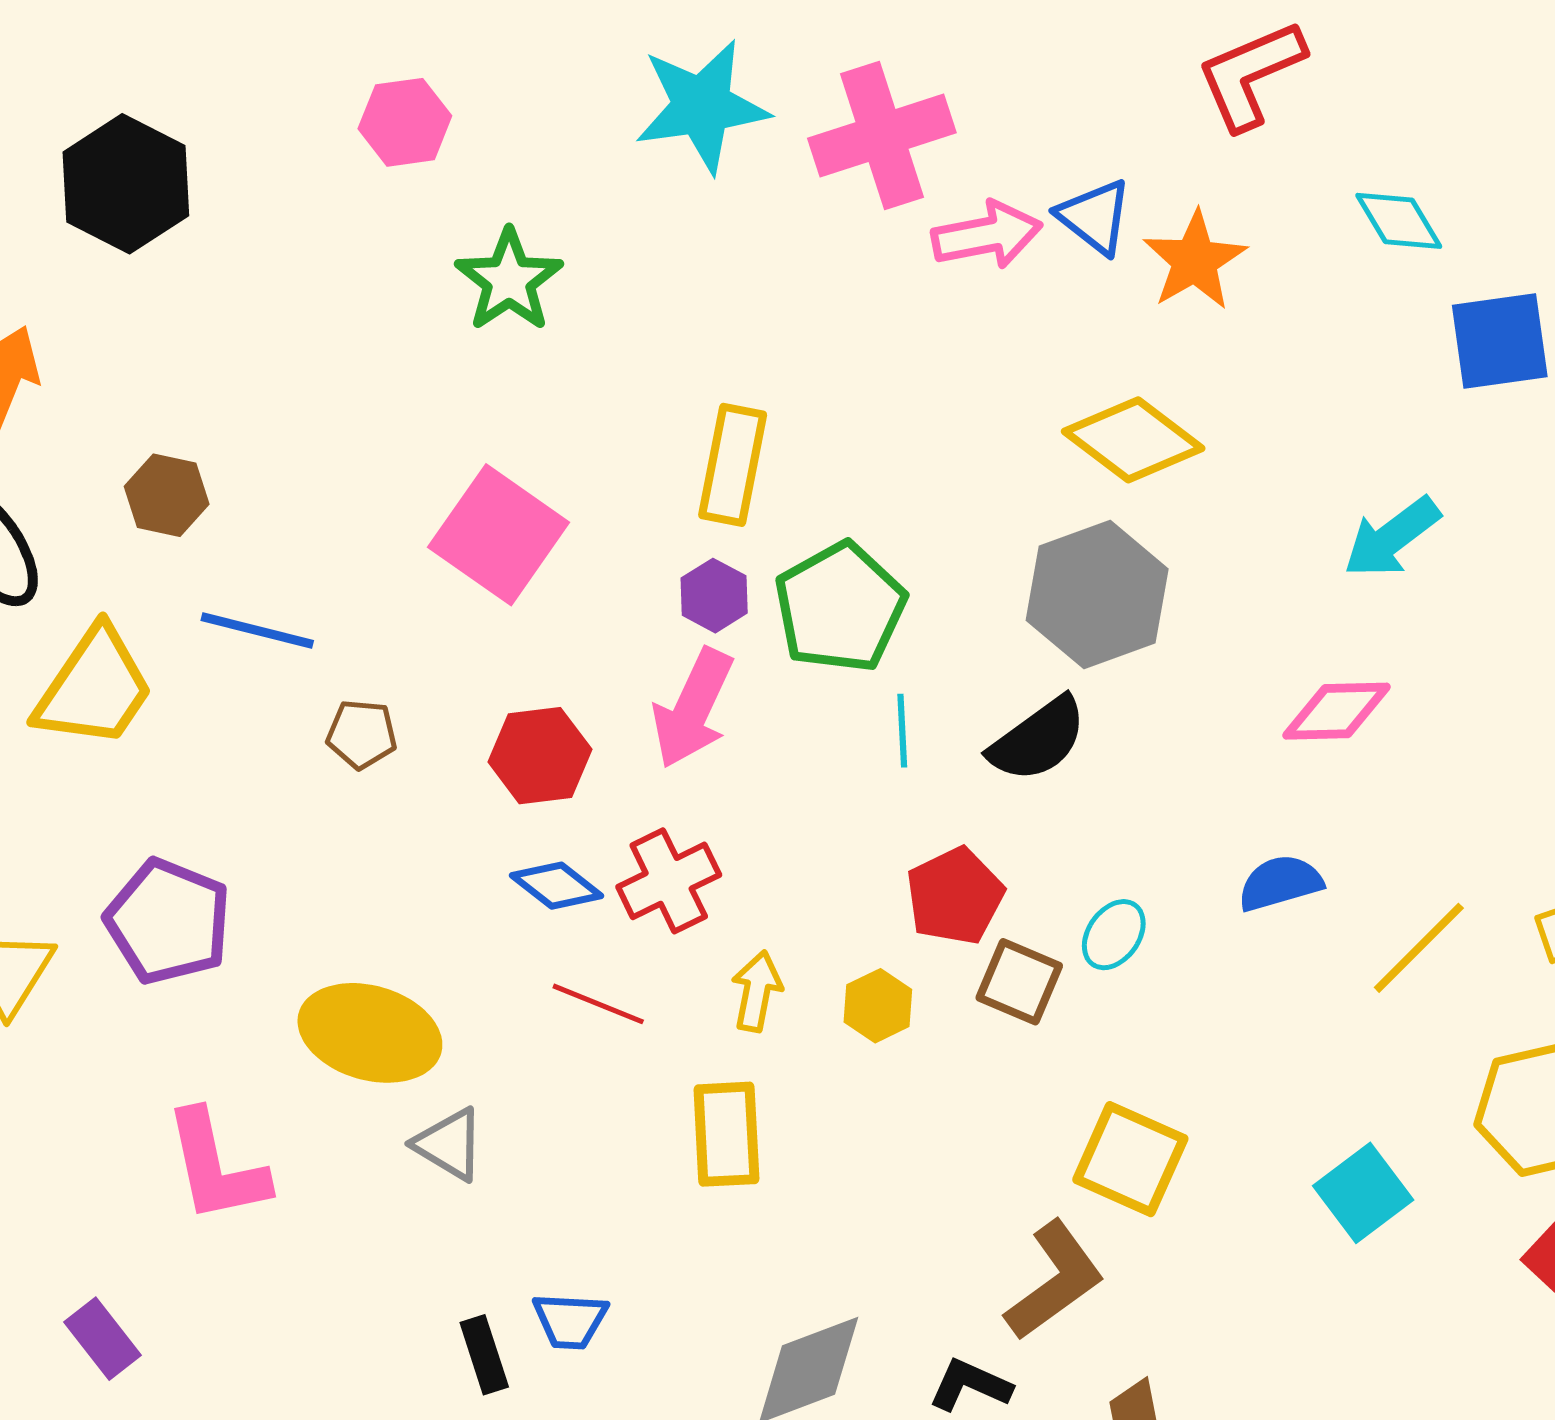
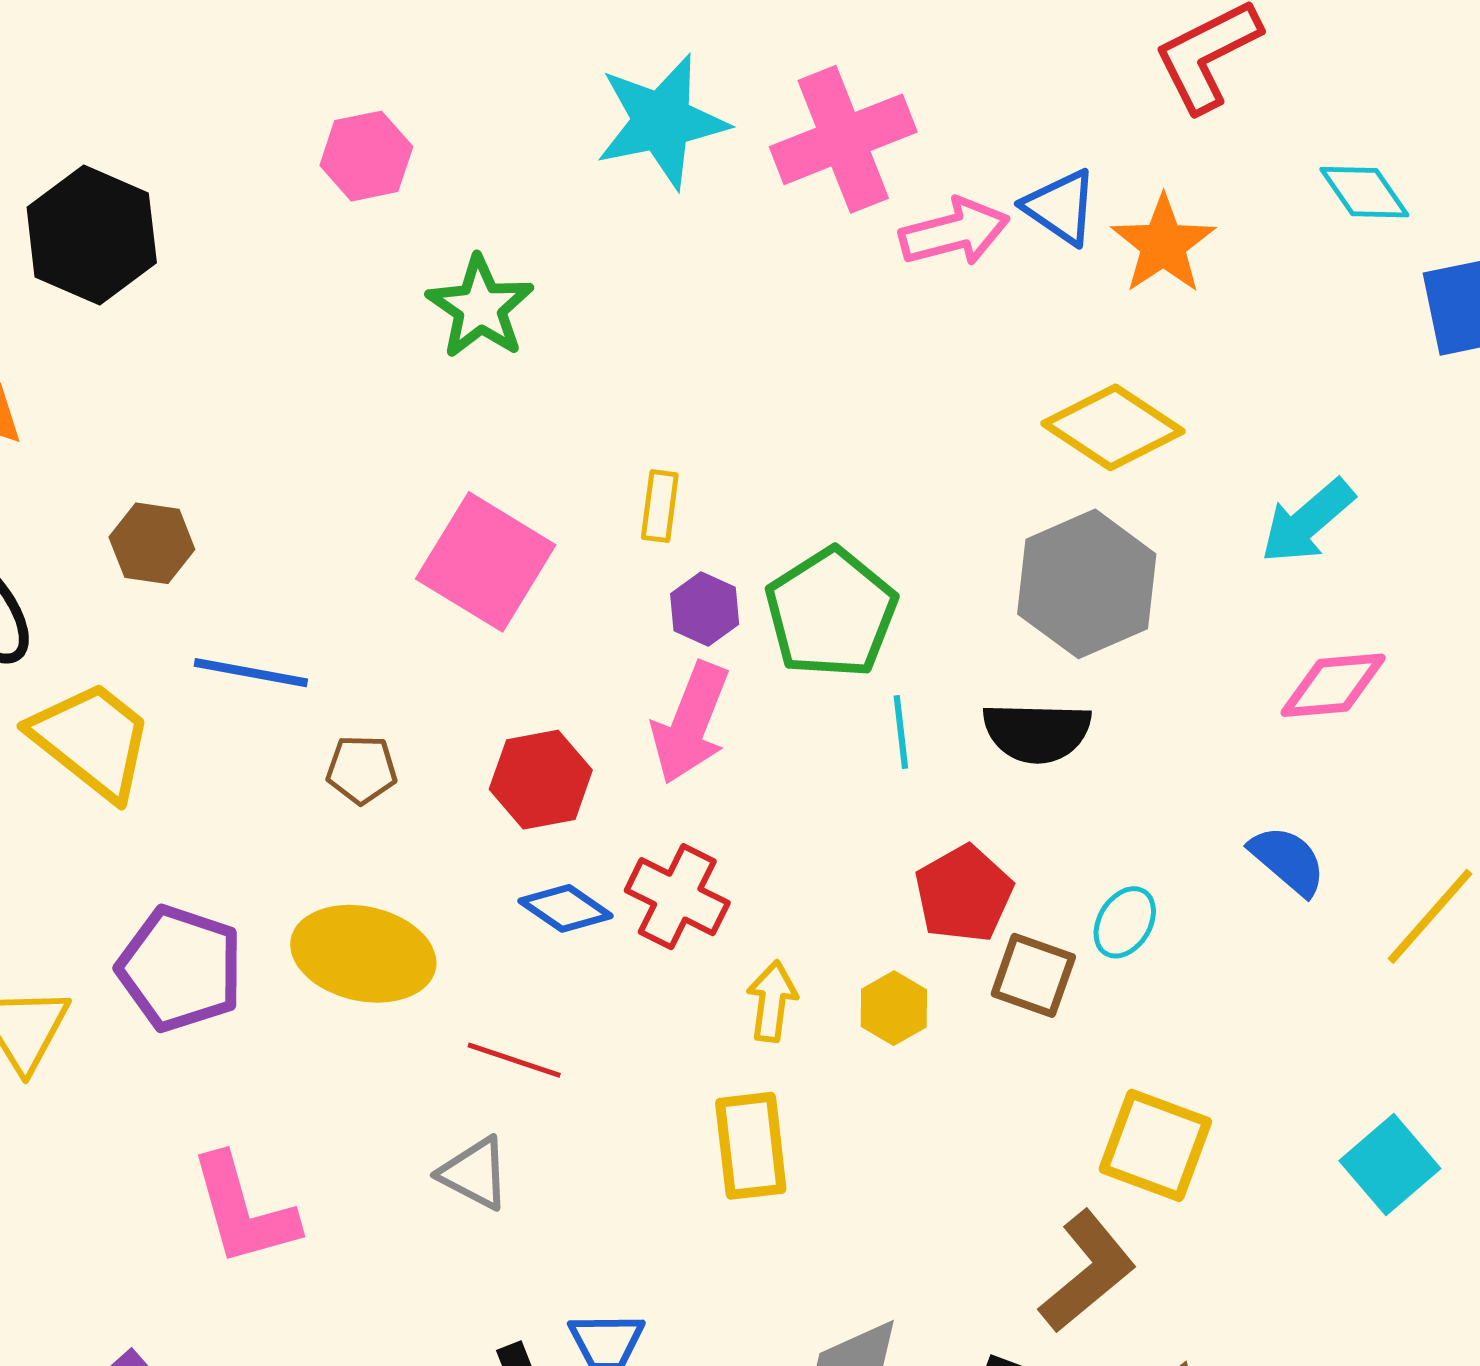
yellow rectangle: (733, 465) -> (660, 506), moved, size x0.6
cyan arrow: (1392, 537) -> (1307, 521), moved
yellow trapezoid: (94, 688) -> (92, 740), turned -82
black semicircle: (1038, 739) -> (1037, 732), turned 41
red cross: (669, 881) -> (677, 897), turned -34
blue semicircle: (1280, 883) -> (1288, 860), turned 60
red line: (598, 1004) -> (514, 1060), moved
yellow ellipse: (370, 1033) -> (363, 954), moved

